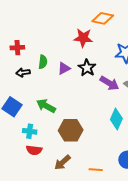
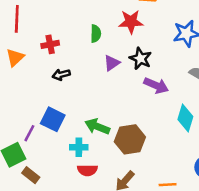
green semicircle: (43, 62) -> (96, 34), moved
purple arrow: (109, 83) -> (156, 85), moved
green arrow: (46, 106) -> (97, 127), moved

